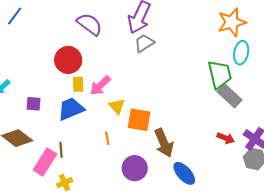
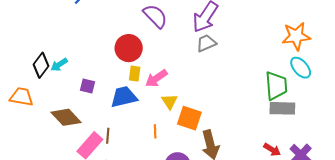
cyan ellipse: (241, 53) -> (301, 68), turned -60
gray rectangle: (229, 96) -> (282, 108), turned -50

